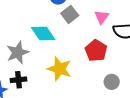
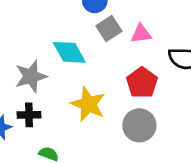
pink triangle: (102, 17) -> (141, 34), moved, turned 42
gray circle: (112, 82) -> (139, 125), moved, size x1.5

